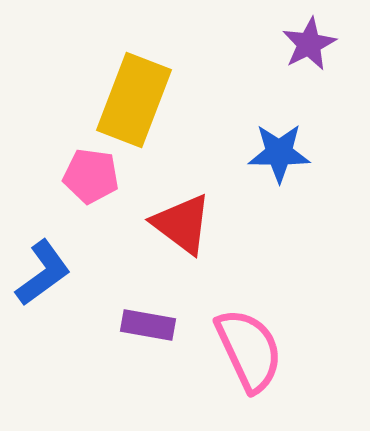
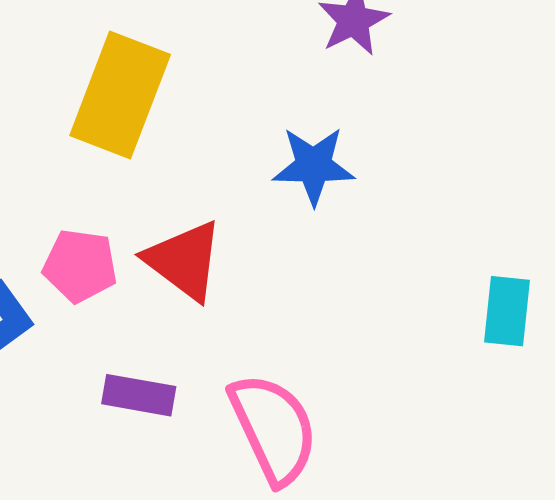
pink pentagon: (91, 176) -> (80, 266), moved

